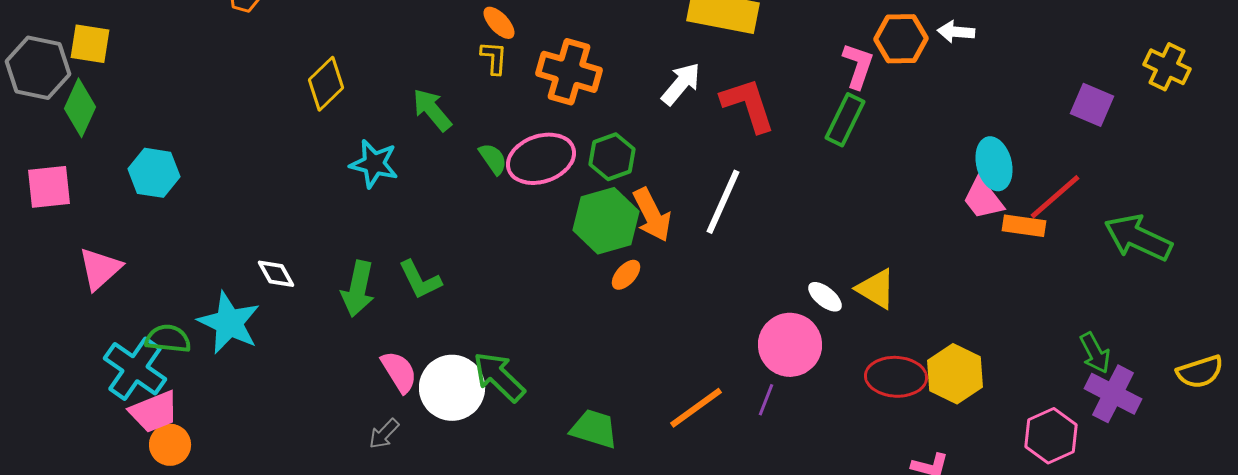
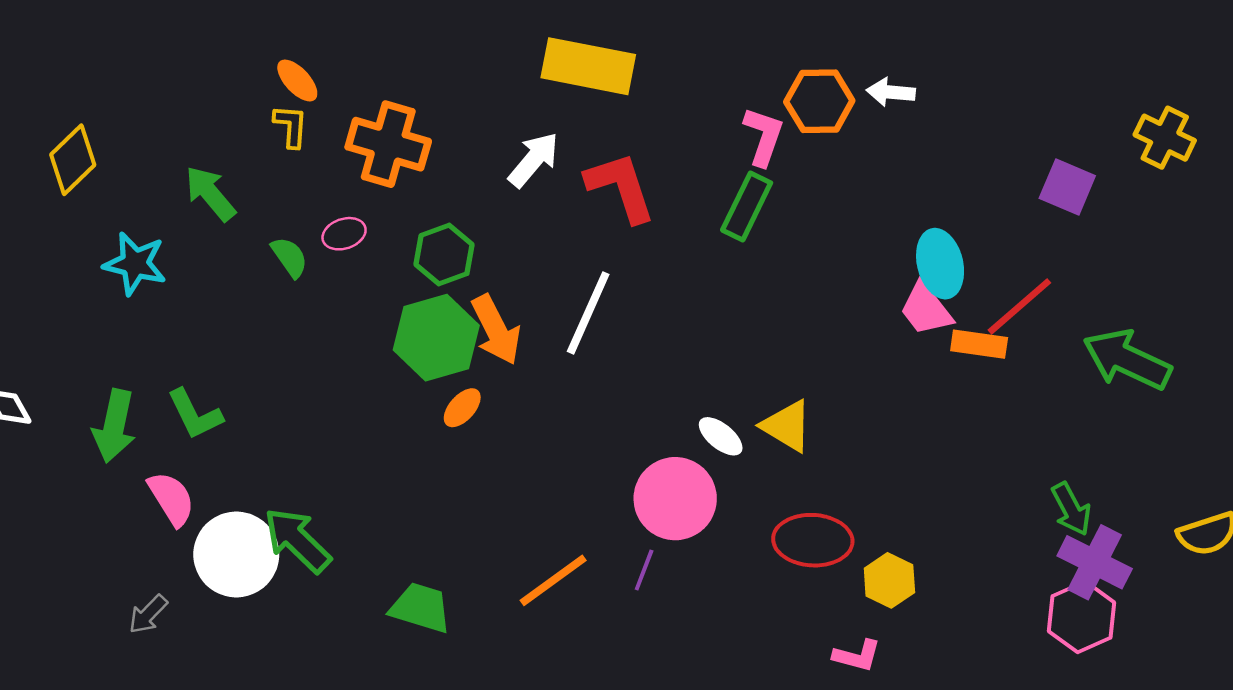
pink ellipse: (541, 159) -> (344, 234), moved, size x0.5
pink semicircle: (399, 372) -> (171, 499), moved
yellow hexagon: (955, 374) -> (889, 580), moved, size x0.7
pink hexagon: (1051, 436) -> (1082, 617), moved

